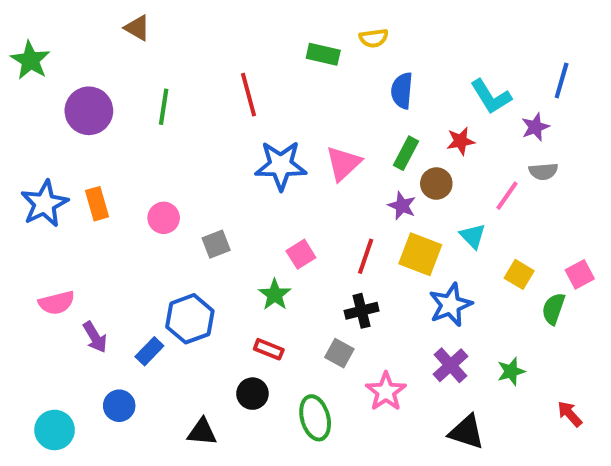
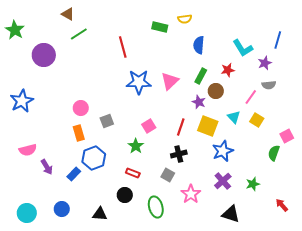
green line: (164, 107) -> (79, 34), moved, turned 48
orange rectangle: (97, 204) -> (79, 133), moved
yellow square: (519, 274) -> (257, 120), moved
blue circle: (119, 406) -> (62, 209), moved

